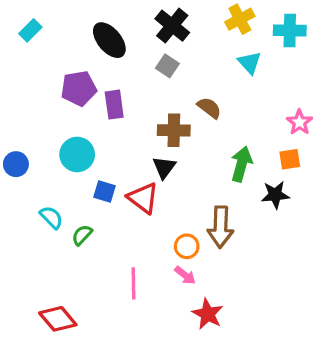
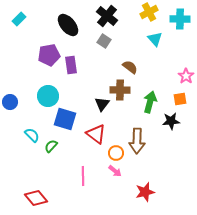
brown cross: (174, 130) -> (120, 90), moved
blue square: (105, 192) -> (65, 119), size x1.6
red triangle: (143, 198) -> (96, 134), moved
red star: (208, 314) -> (145, 192), moved, turned 30

